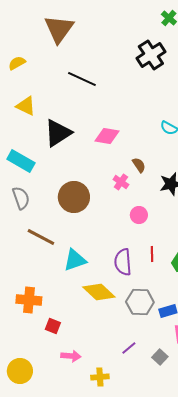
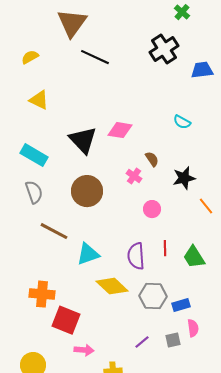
black line: (82, 79) -> (95, 57), moved
black triangle: (58, 133) -> (83, 140), moved, turned -40
red square: (53, 326) -> (66, 320), size x1.8
gray square: (160, 357) -> (173, 340), moved, turned 35

